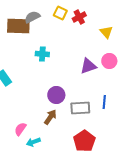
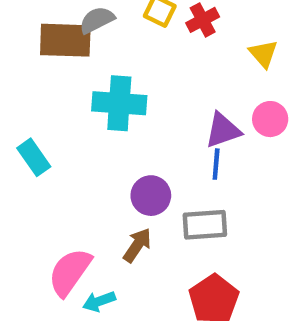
cyan cross: (42, 54) -> (119, 103), size x1.6
blue line: (104, 102) -> (216, 164), moved
pink semicircle: (20, 129) -> (70, 272), size x1.6

